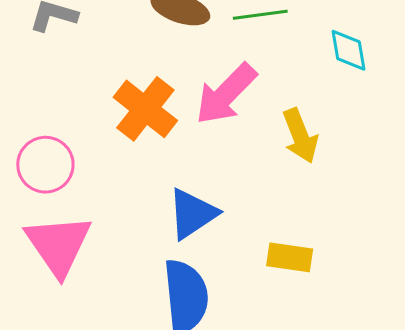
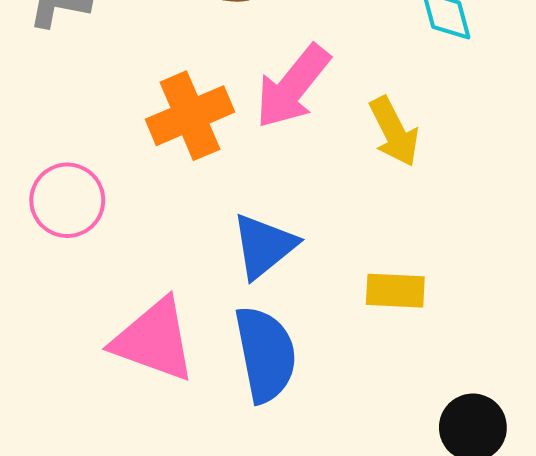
orange cross: (145, 109) -> (190, 116), turned 34
pink triangle: (58, 245) -> (154, 340), moved, turned -30

